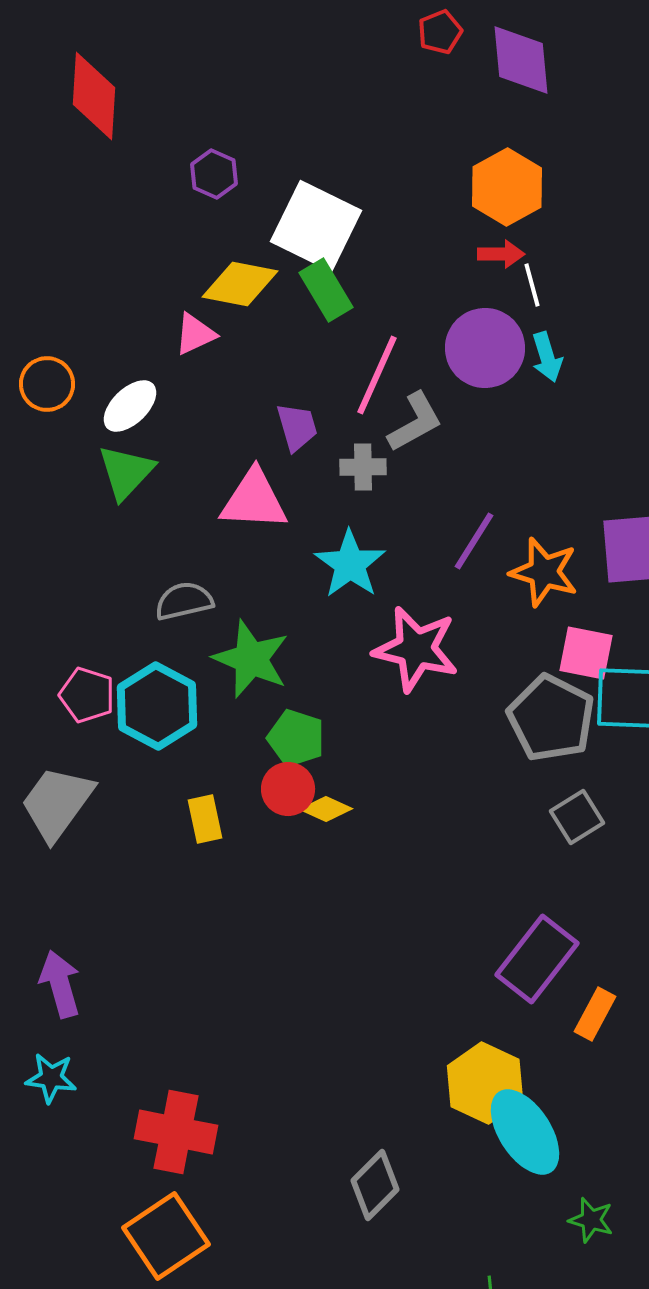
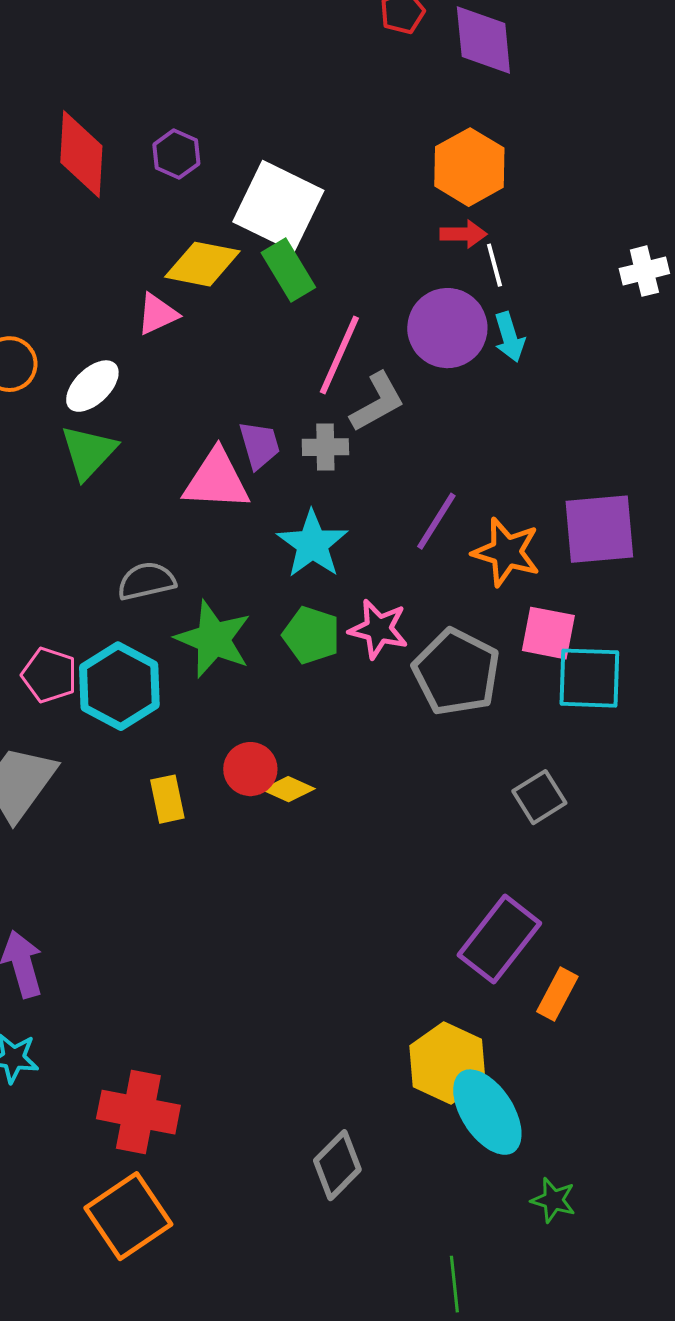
red diamond: (94, 96) -> (81, 154), moved
purple trapezoid: (297, 427) -> (259, 445), moved
pink star: (416, 649) -> (378, 629), size x0.7
gray pentagon: (551, 718) -> (456, 672), moved
green pentagon: (296, 738) -> (311, 635), moved

